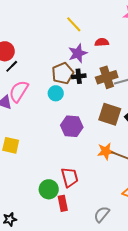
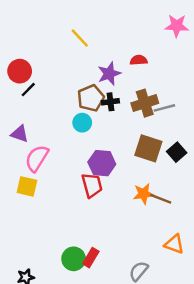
yellow line: (74, 24) -> (80, 38), moved
pink semicircle: (19, 91) -> (37, 158), moved
red trapezoid: (70, 177) -> (92, 185), moved
green circle: (49, 189) -> (74, 259), moved
red rectangle: (63, 203) -> (91, 258), turned 42

